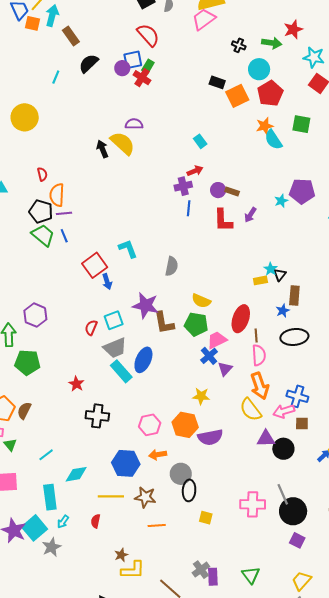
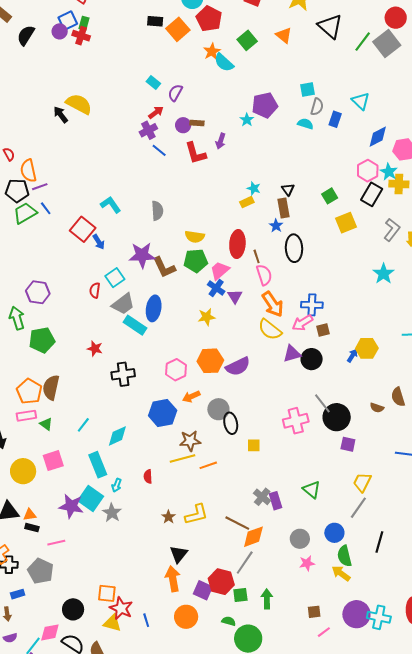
purple semicircle: (134, 124) -> (175, 93), moved, turned -48
green square: (301, 124) -> (247, 40), turned -36
blue line: (189, 208) -> (159, 150), turned -42
green trapezoid: (43, 235) -> (25, 213), turned -55
black triangle: (280, 275) -> (288, 189), moved
black ellipse: (294, 337) -> (294, 248), turned -72
yellow star: (201, 396) -> (207, 317), moved
brown semicircle: (24, 411) -> (51, 387), size x1.4
yellow line: (111, 496) -> (183, 458), moved
brown star: (121, 555) -> (168, 517), moved

